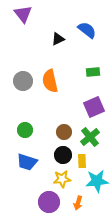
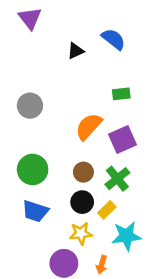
orange semicircle: (50, 81) -> (89, 126), moved, turned 55
green circle: (25, 130) -> (33, 169), size x1.5
yellow rectangle: (82, 161) -> (107, 210), turned 48

